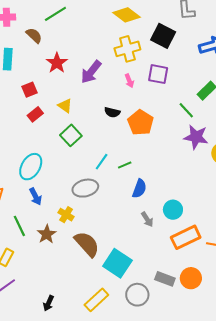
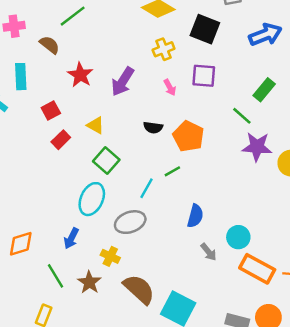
yellow cross: (127, 49) -> (164, 49), size x0.7
green line: (125, 165) -> (172, 171), moved
cyan ellipse: (31, 167) -> (92, 199), moved
blue arrow: (36, 196) -> (71, 238), turned 60
orange rectangle: (186, 237) -> (257, 269), turned 60

